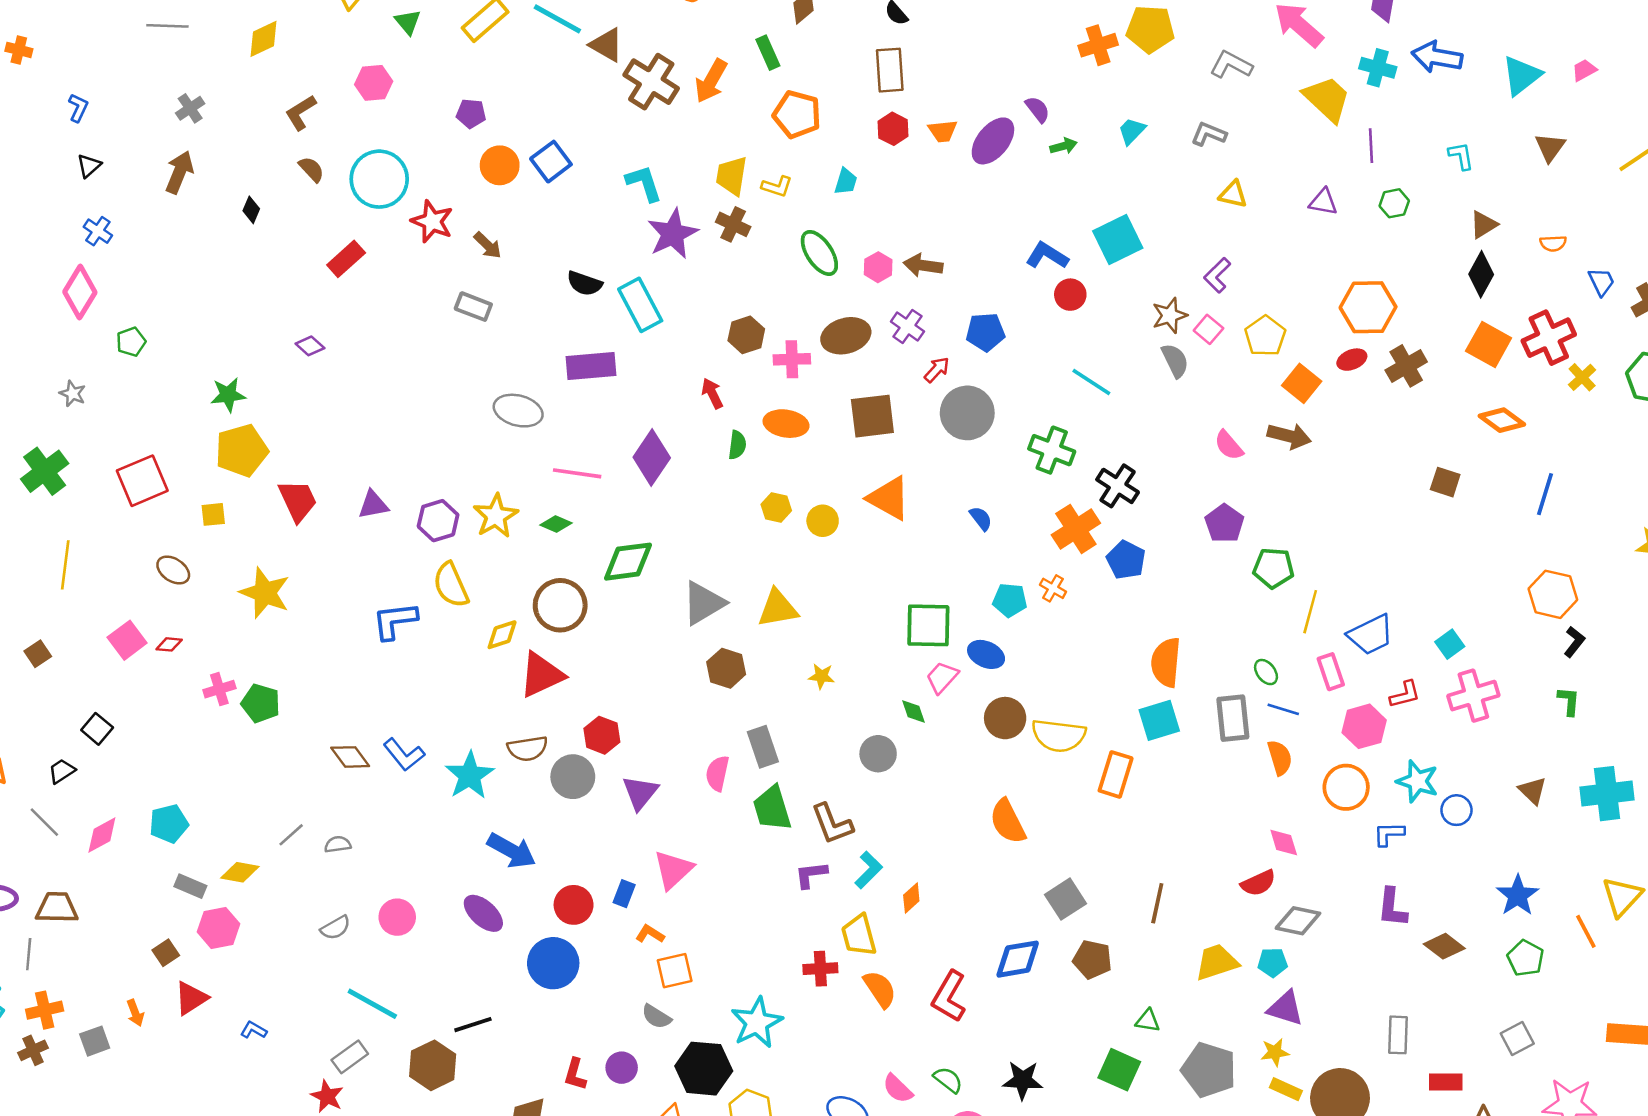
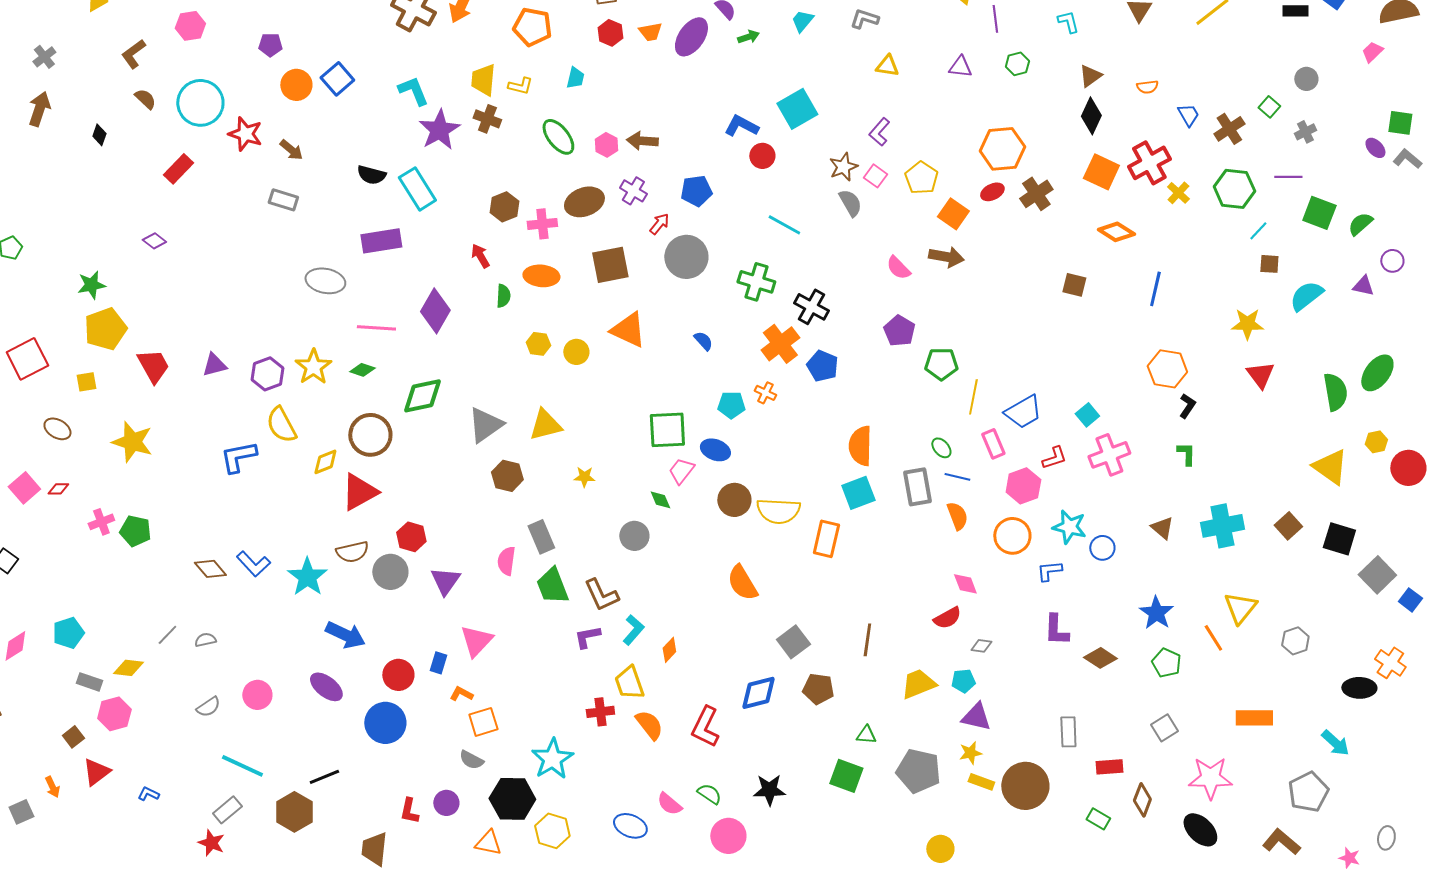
gray diamond: (1298, 921) -> (981, 646), size x0.6

